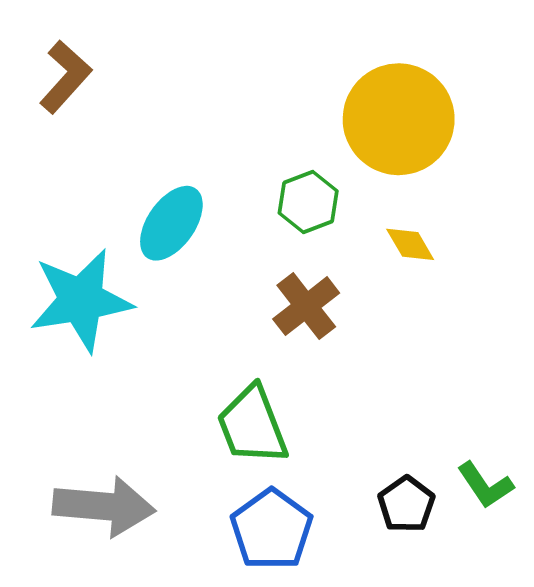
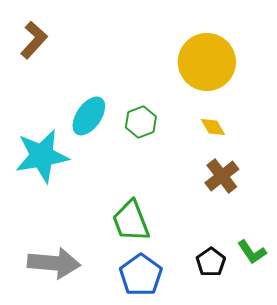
green hexagon: (308, 202) -> (141, 122), moved
brown cross: (306, 306) -> (222, 176), moved

